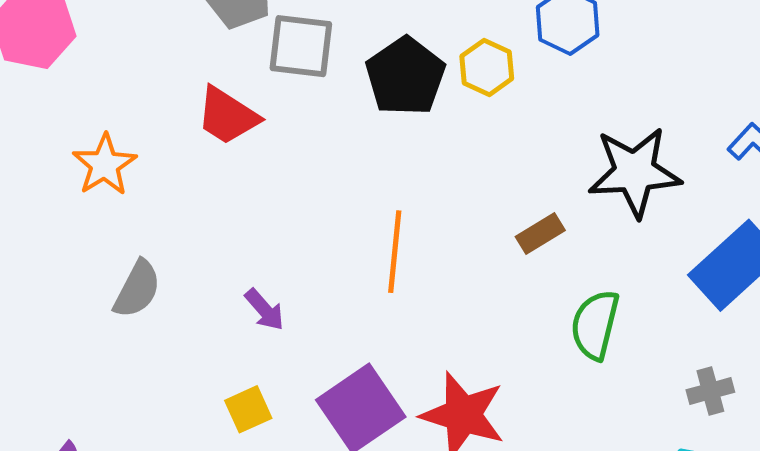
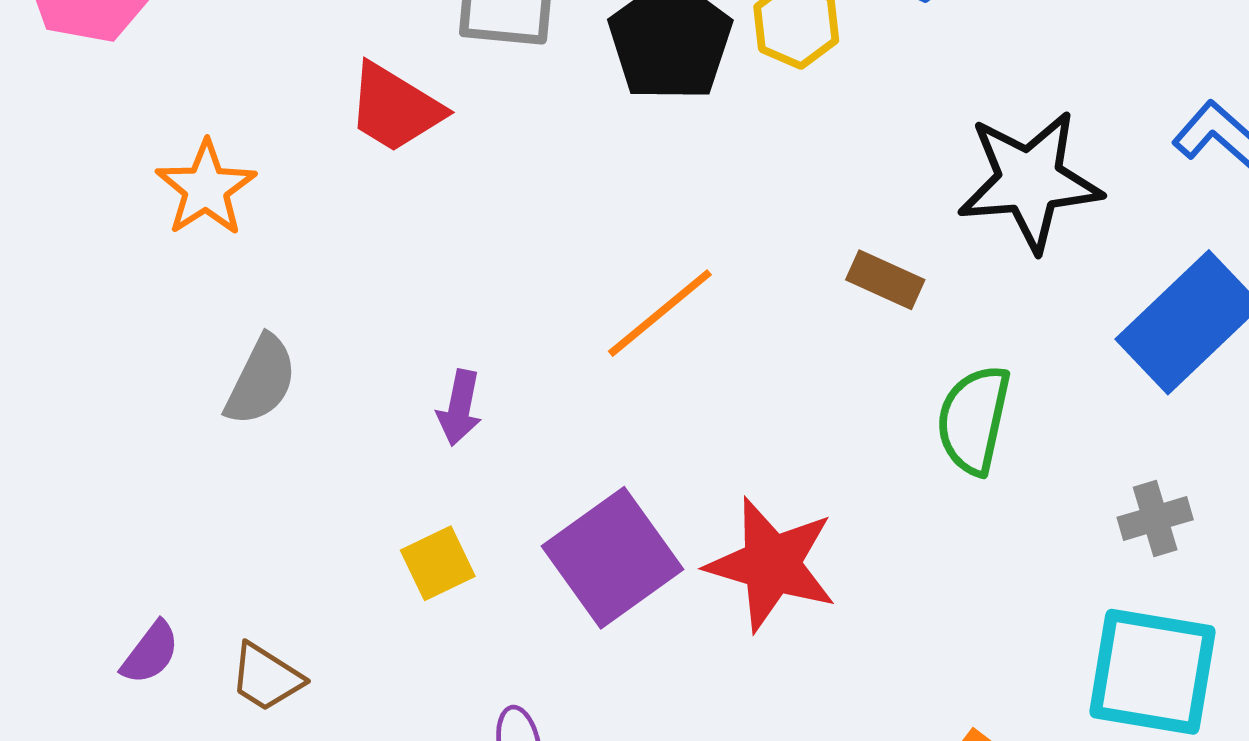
brown rectangle: (540, 233) -> (885, 280), turned 57
orange line: (395, 252) -> (660, 313), turned 46
purple arrow: (265, 310) -> (460, 408), turned 54

